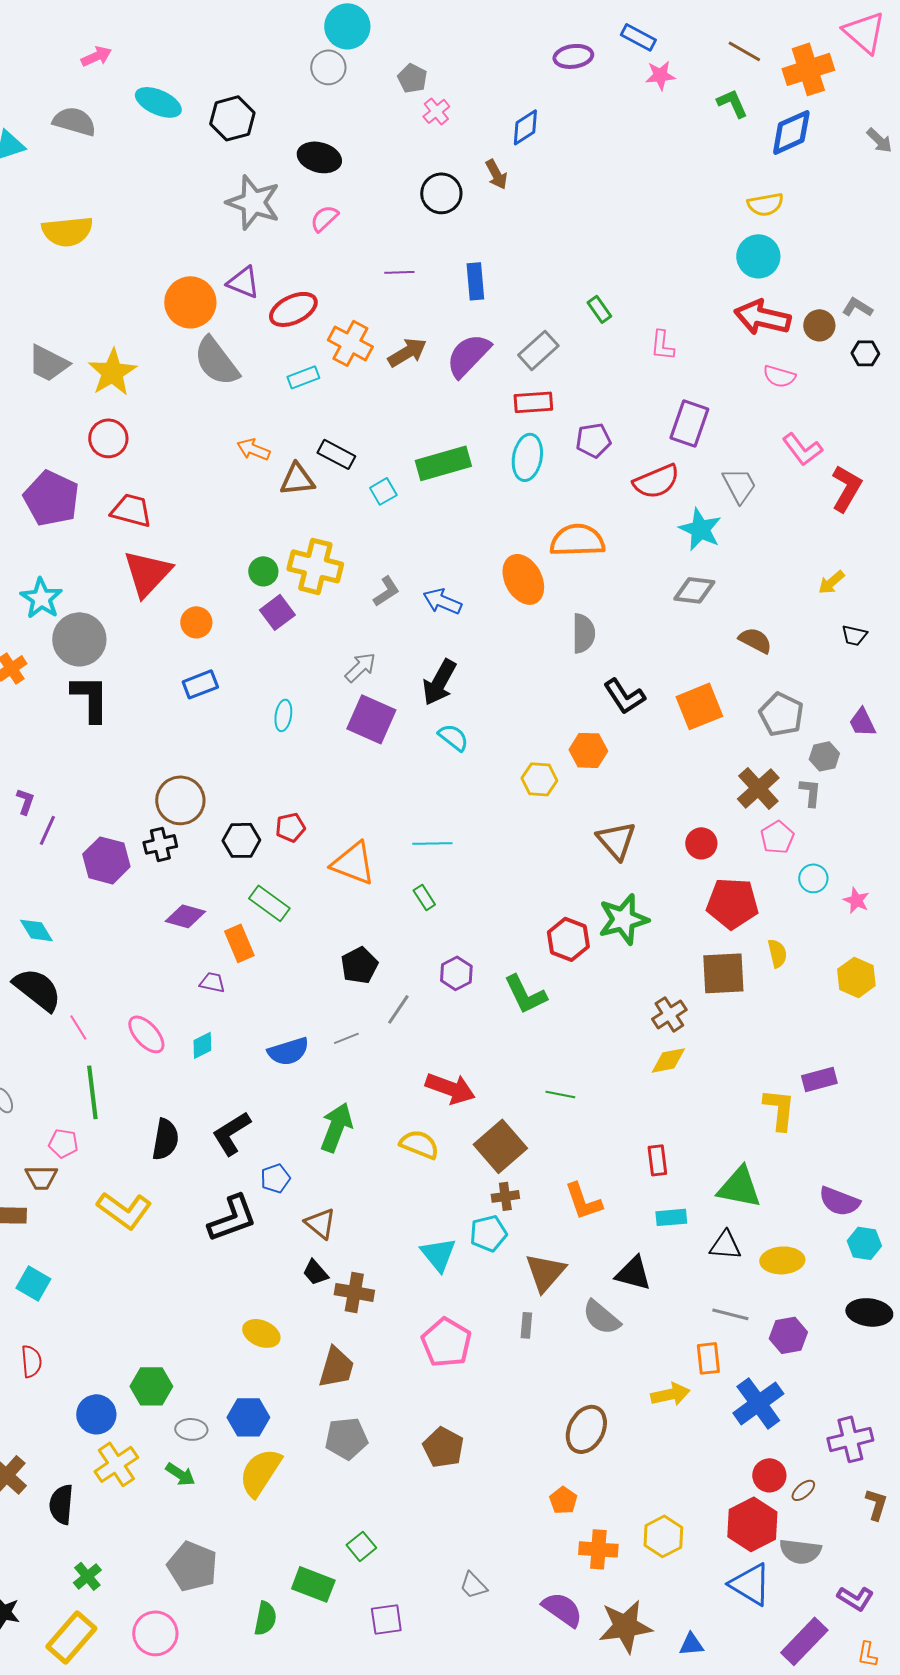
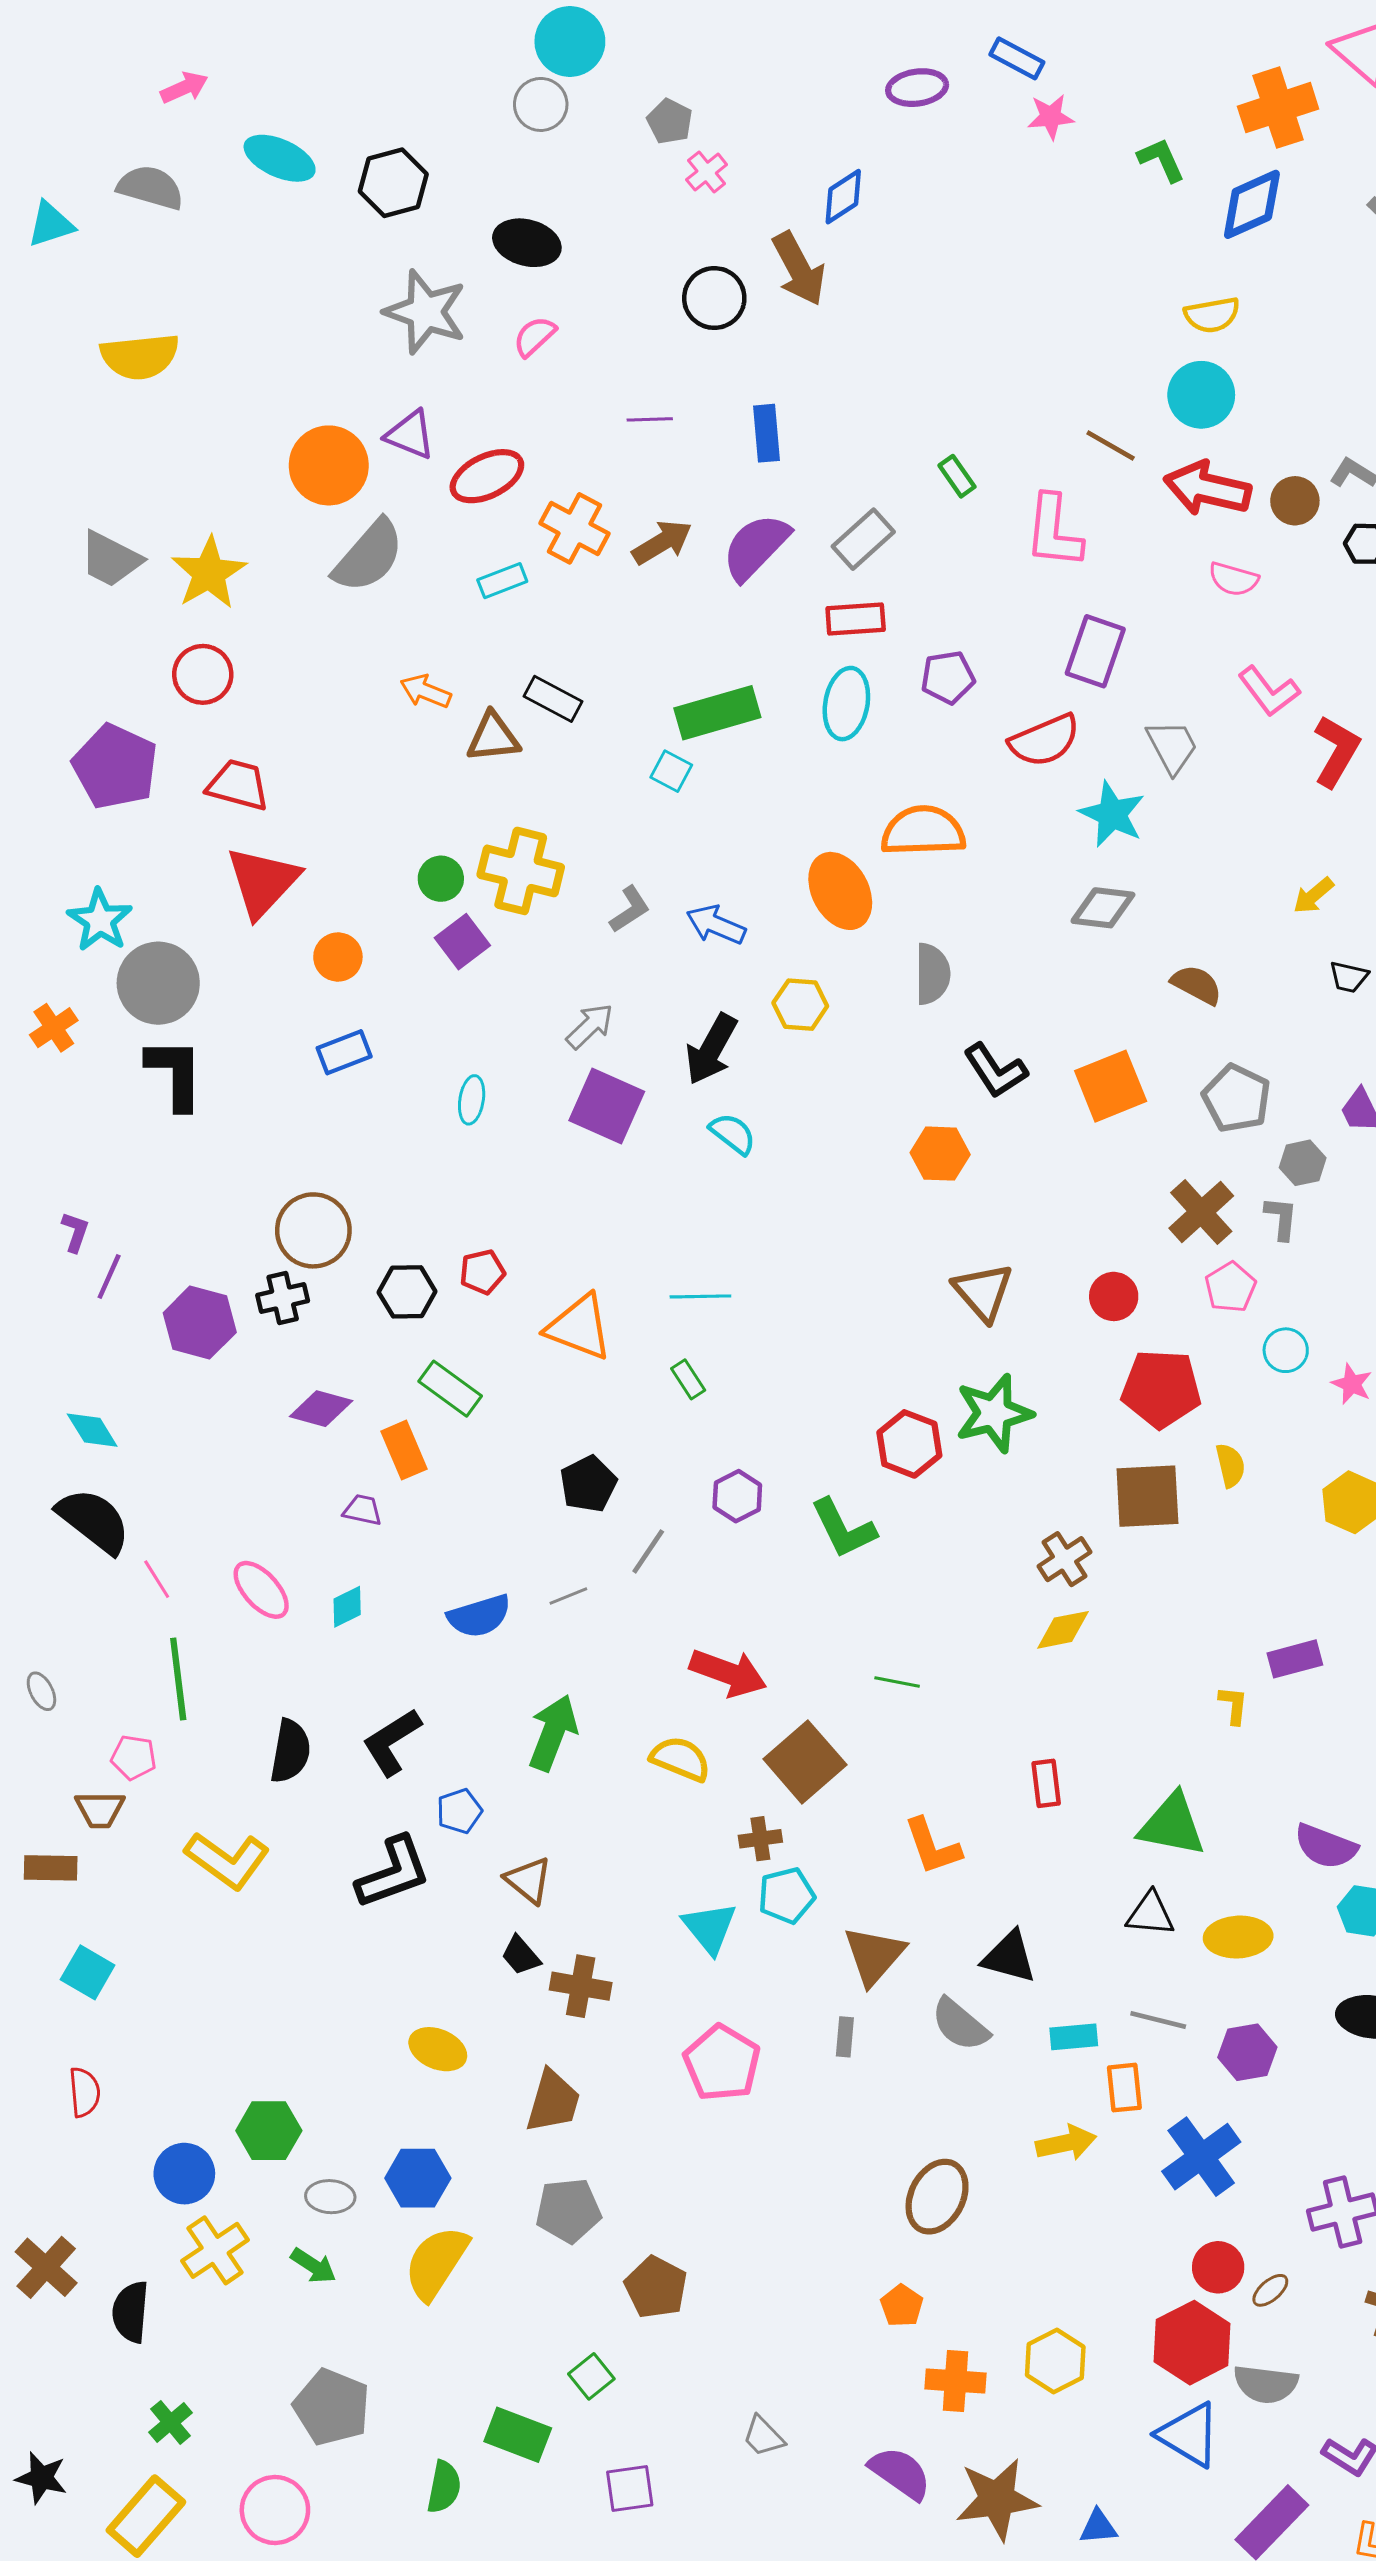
brown line: (744, 51) -> (1111, 445), moved
brown arrow: (496, 174) -> (799, 269), size x1.6
pink L-shape: (662, 345) -> (1054, 531), size x1.6
gray semicircle: (216, 361) -> (369, 556), turned -102
cyan square: (383, 491) -> (671, 771), moved, turned -32
yellow hexagon: (539, 779) -> (800, 1005), moved
yellow L-shape: (779, 1109) -> (1233, 1705), size x0.6
brown cross: (505, 1196) -> (760, 1839), moved
cyan rectangle: (671, 1217) -> (1074, 2037), moved
brown pentagon: (443, 1447) -> (656, 2287), moved

